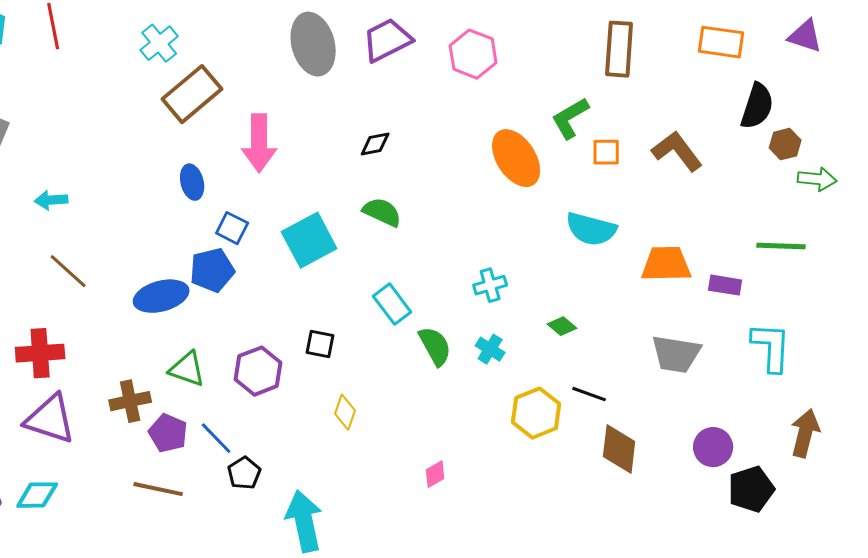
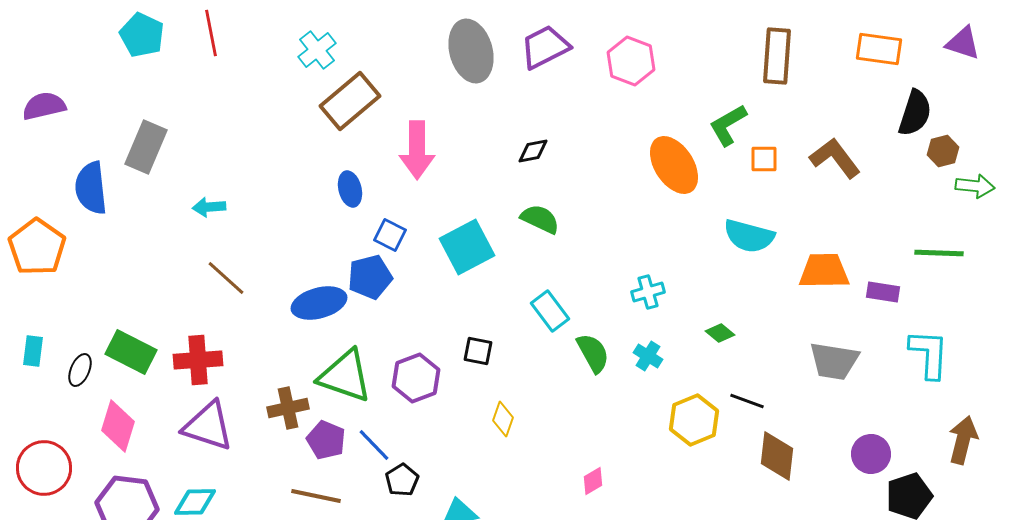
green triangle: (187, 369) -> (345, 376), size x1.5

